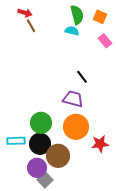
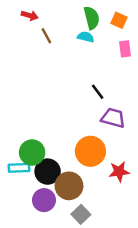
brown line: (31, 26) -> (46, 36), moved
pink rectangle: (105, 41) -> (125, 49), turned 32
purple trapezoid: (73, 99) -> (113, 118), moved
green circle: (41, 123) -> (32, 152), moved
gray square: (45, 180) -> (81, 214), moved

